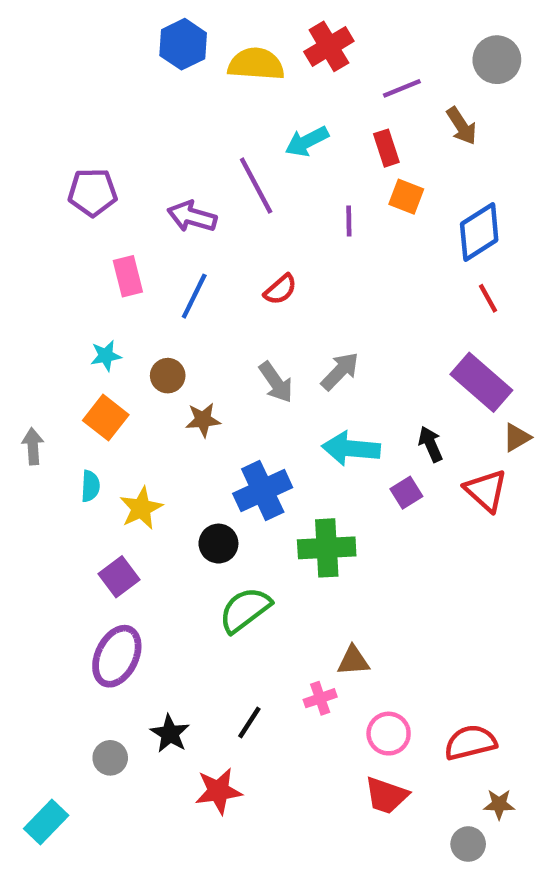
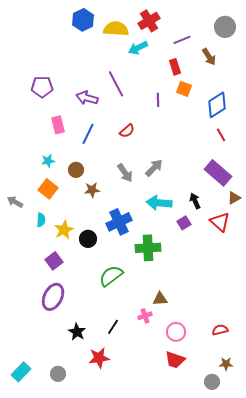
cyan arrow: (307, 141) -> (138, 48), moved
gray arrow: (33, 446) -> (15, 202), turned -56
black circle: (218, 544) -> (88, 239), moved
red semicircle: (470, 742) -> (220, 330), moved, size x0.7
gray circle: (110, 758) -> (58, 374), moved

